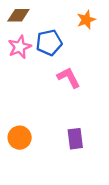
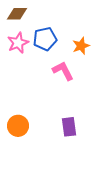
orange star: (86, 20) -> (81, 46), moved

